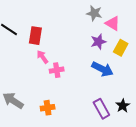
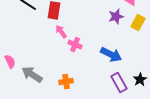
blue arrow: (102, 69) -> (111, 54), moved
pink cross: (57, 70) -> (75, 44), turned 32

